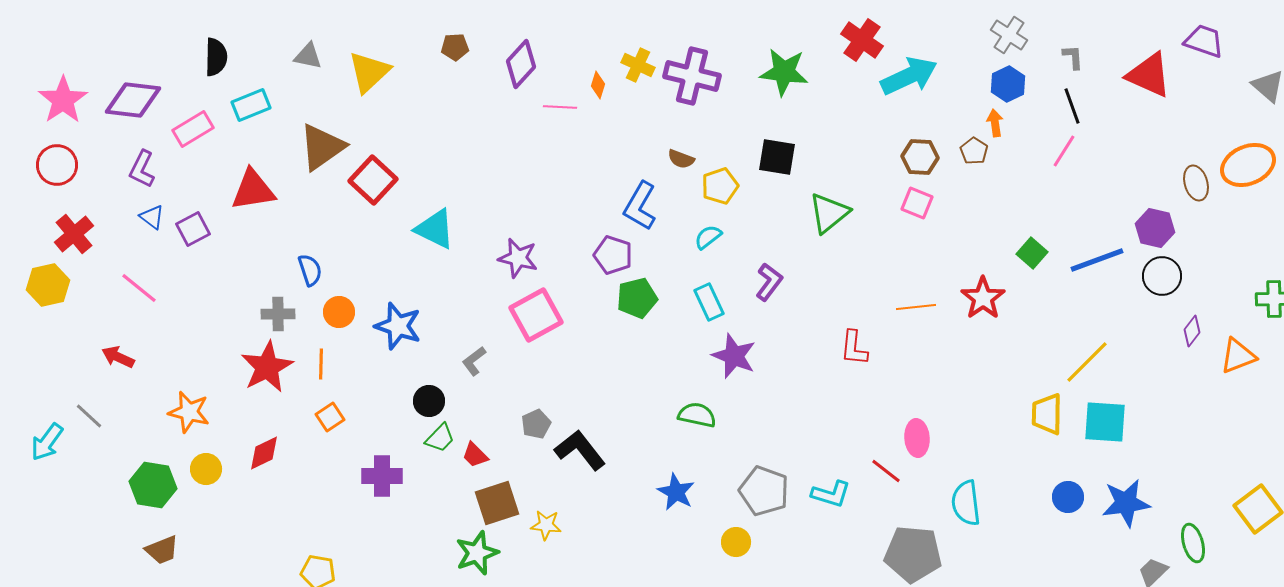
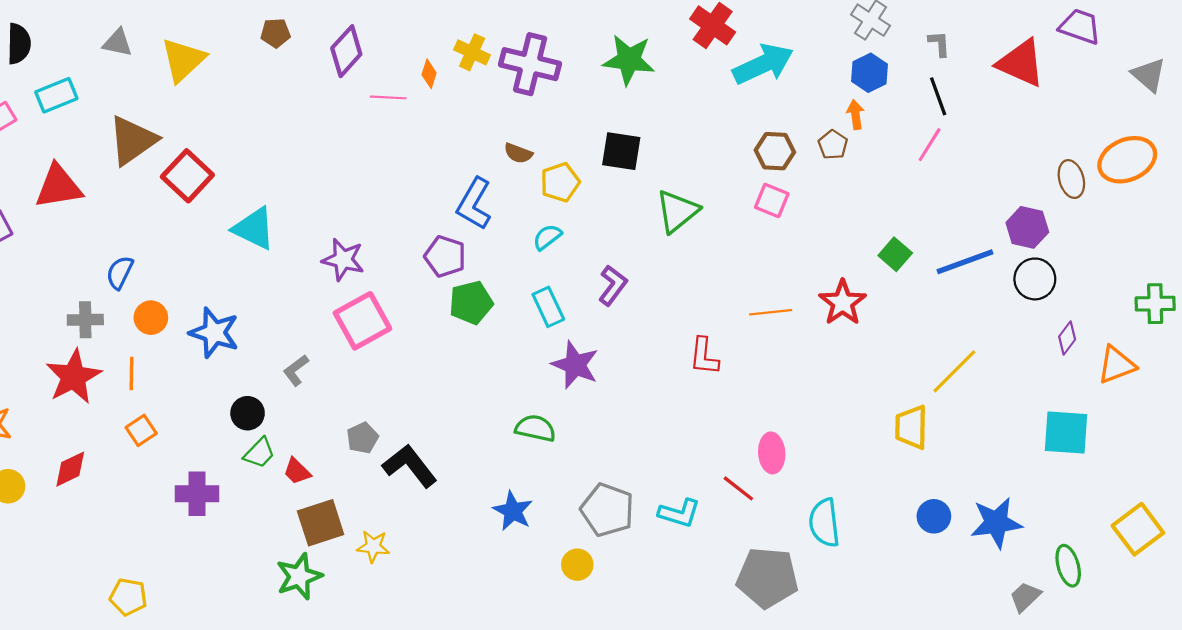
blue semicircle: (310, 270) -> (120, 272), turned -136
cyan square: (1105, 422) -> (1066, 433), moved

